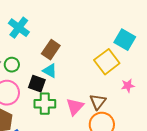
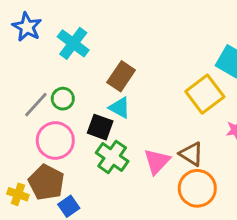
brown triangle: (98, 102) -> (191, 154), turned -36
green cross: (45, 104) -> (112, 157), turned 35

